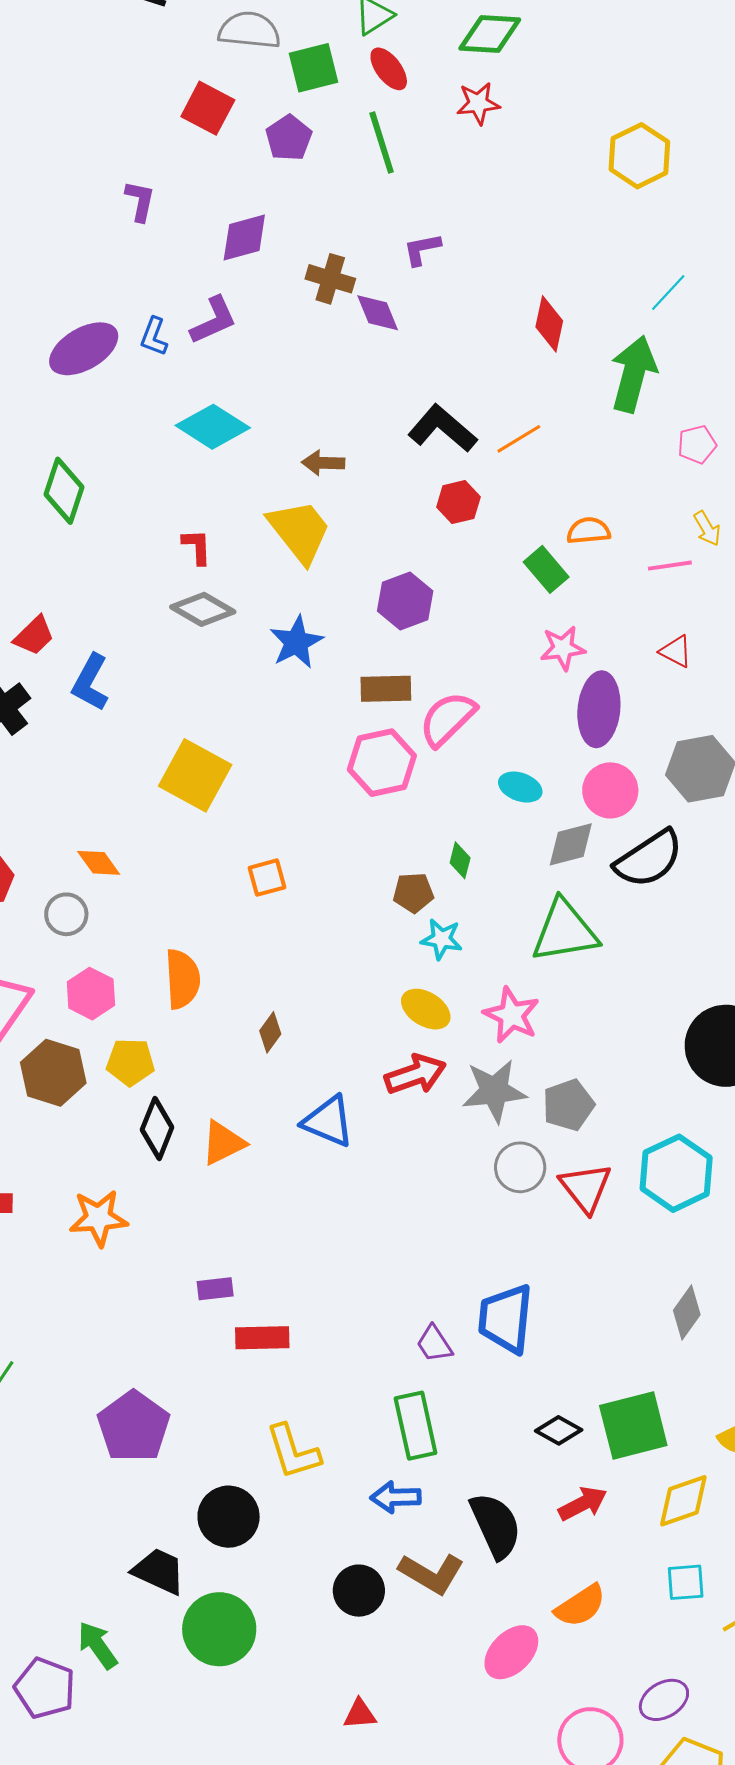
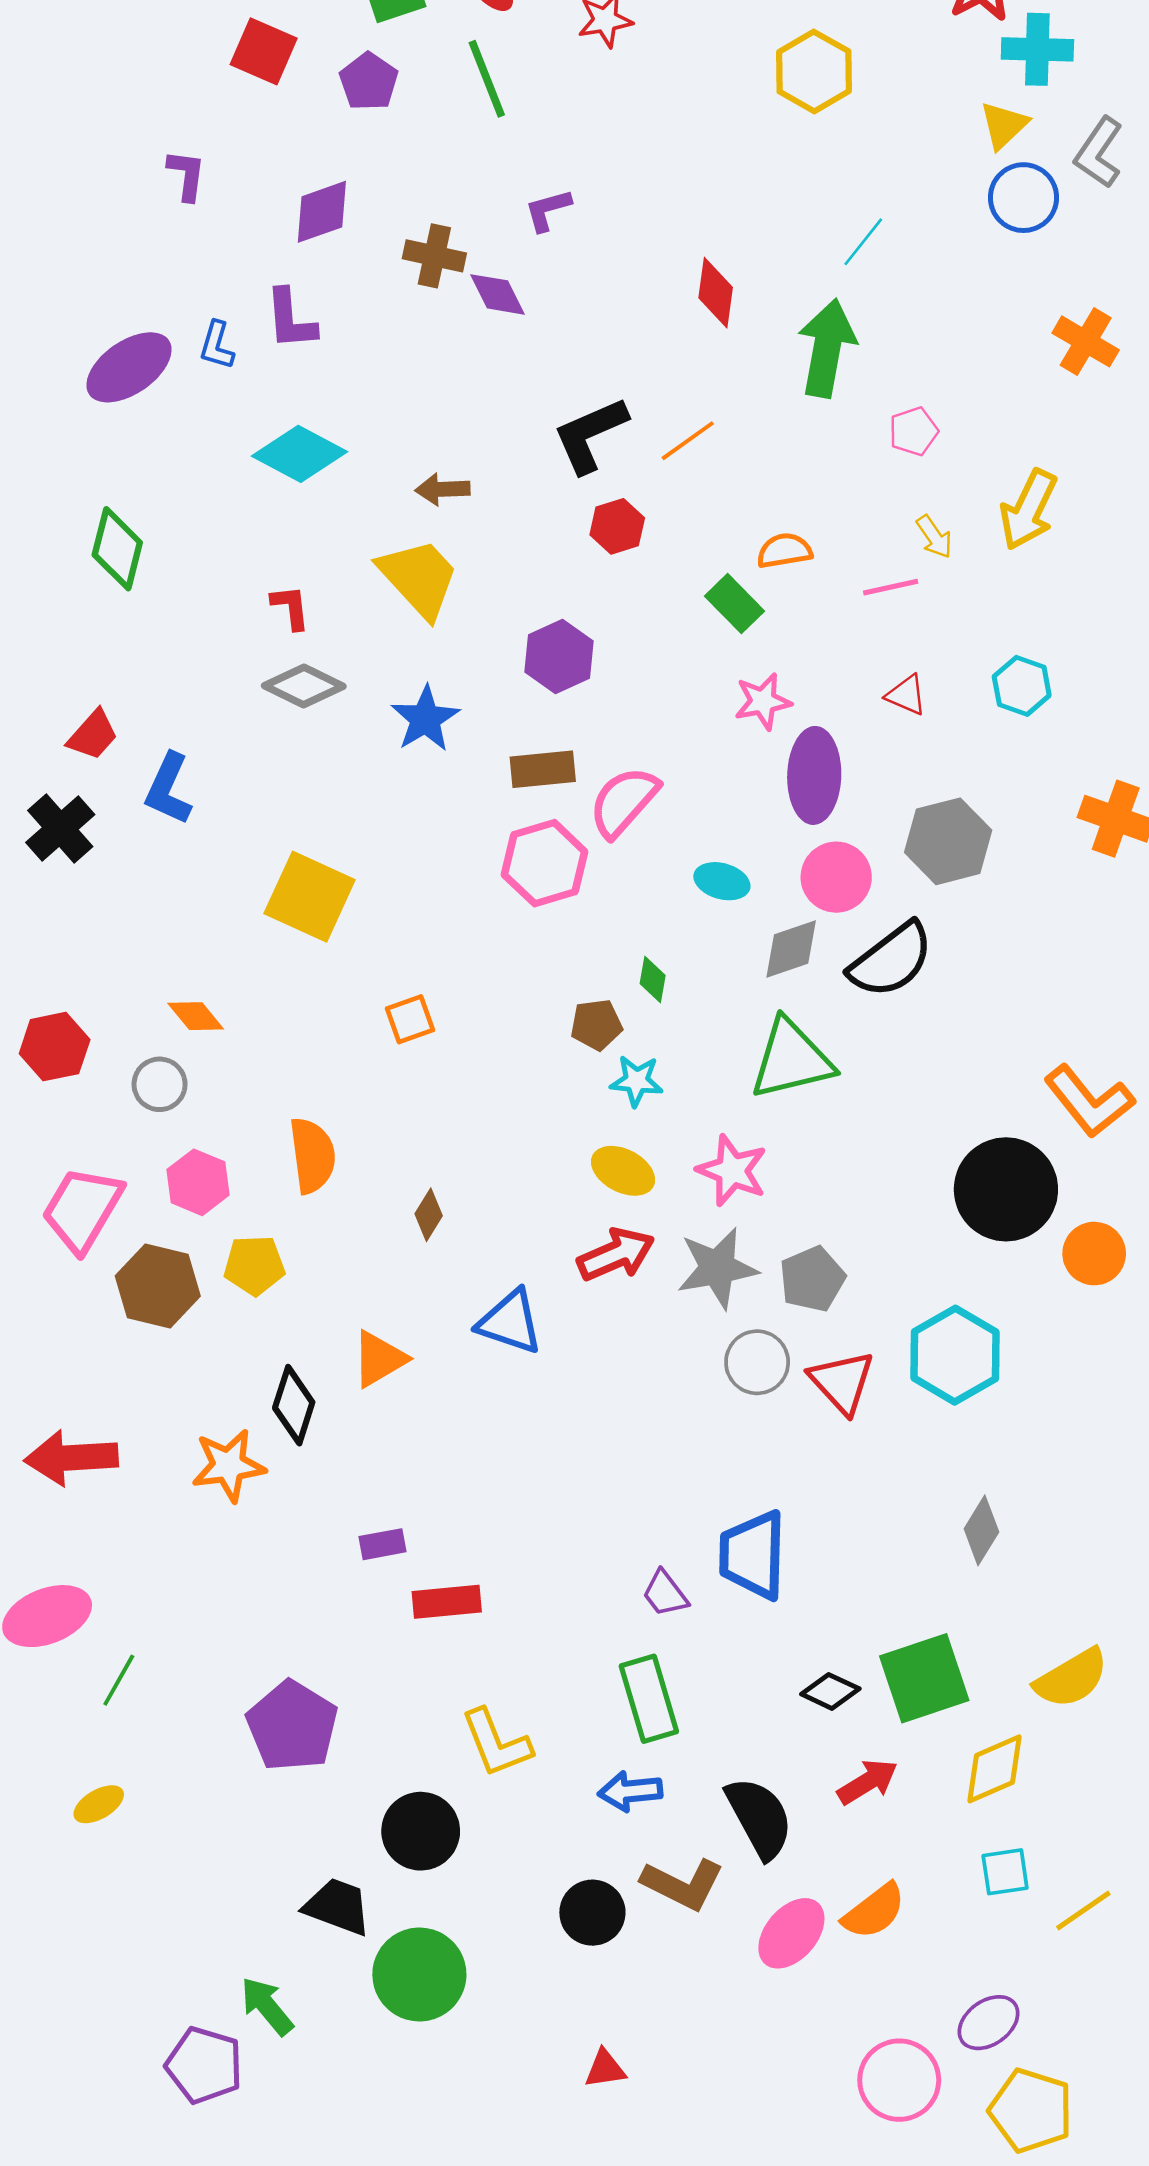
purple L-shape: (213, 320) -> (291, 319), turned 114
black L-shape: (442, 428) -> (590, 435), turned -60
black diamond: (157, 1128) -> (294, 1405), moved
pink ellipse: (511, 1652) -> (791, 1933), moved

